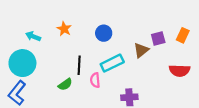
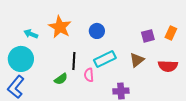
orange star: (64, 29) -> (60, 27), size x1.6
brown triangle: (141, 50) -> (137, 60), moved

